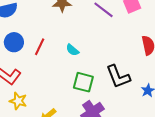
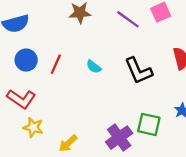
black L-shape: (118, 77) -> (138, 71), moved
green square: (83, 82) -> (149, 124), moved

